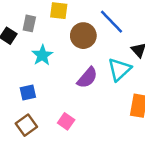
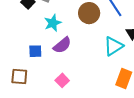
purple semicircle: (87, 78) -> (62, 45), moved
brown square: (26, 125) -> (19, 76), moved, turned 30

